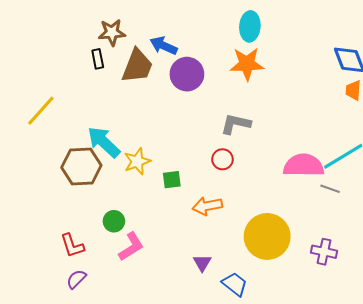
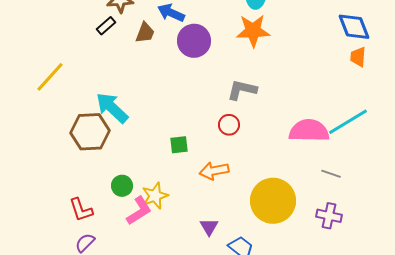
black rectangle: (98, 59) -> (106, 26), turned 60
brown trapezoid: (137, 66) -> (145, 33), size x0.6
yellow star: (137, 161) -> (155, 196), moved
gray line: (330, 189) -> (331, 174), moved

